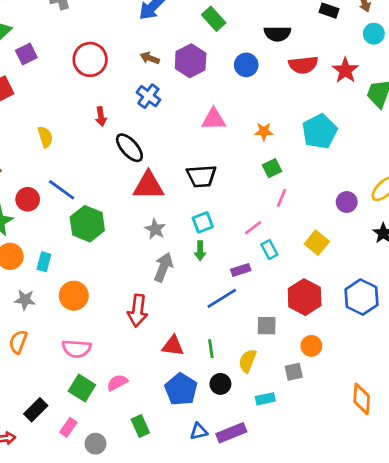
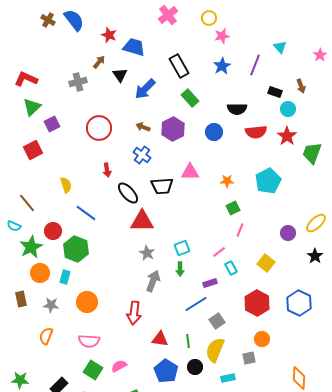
cyan circle: (374, 34) -> (288, 109), moved
black trapezoid: (201, 176) -> (162, 186), moved
blue line: (62, 190) -> (86, 213), moved
green hexagon: (87, 224) -> (76, 249), moved
gray square: (267, 326) -> (217, 321), moved, turned -35
yellow semicircle: (248, 361) -> (215, 350), size x1.4

